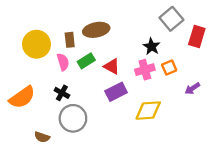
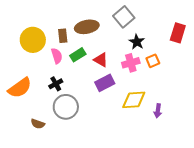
gray square: (171, 19) -> (124, 17), moved
purple arrow: (192, 88) -> (158, 111), moved, turned -48
black cross: (62, 93) -> (56, 84), turned 32

